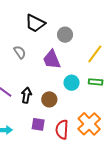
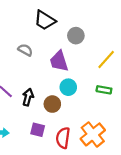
gray semicircle: (20, 52) -> (25, 50), turned -32
cyan circle: (72, 83) -> (68, 87), moved

